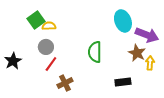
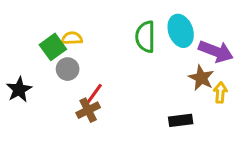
green square: (36, 20) -> (53, 47), moved
green semicircle: (95, 52) -> (145, 37), moved
red line: (51, 64) -> (94, 94), moved
brown cross: (65, 83) -> (88, 110), moved

